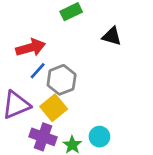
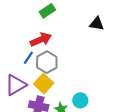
black triangle: (112, 36) -> (97, 24), moved
red arrow: (31, 48) -> (41, 40), moved

